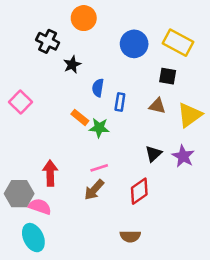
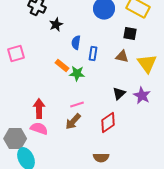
pink square: (20, 102) -> (16, 54), turned 30
yellow triangle: (190, 115) -> (147, 64), turned -30
gray hexagon: (19, 194) -> (15, 139), moved
pink semicircle: (40, 207) -> (39, 129), moved

